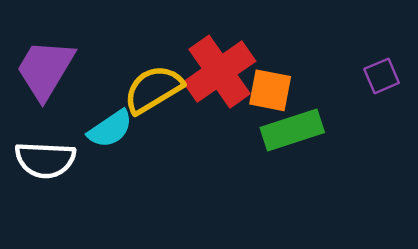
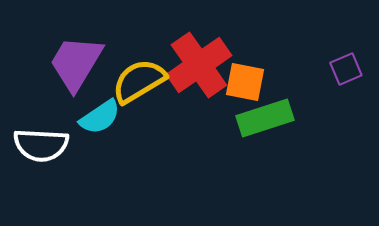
purple trapezoid: (45, 69) -> (76, 63), moved

